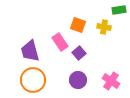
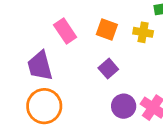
pink rectangle: (60, 42) -> (65, 31), moved
purple circle: (78, 80) -> (124, 106), moved

